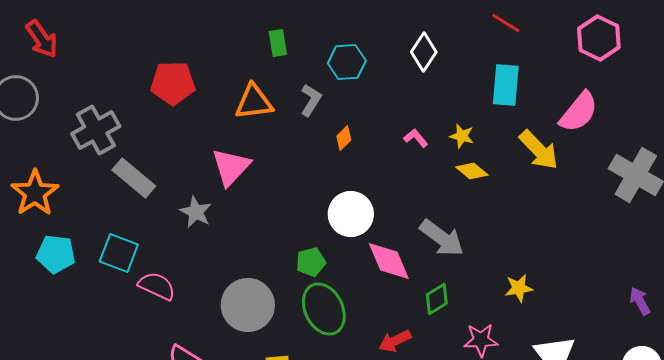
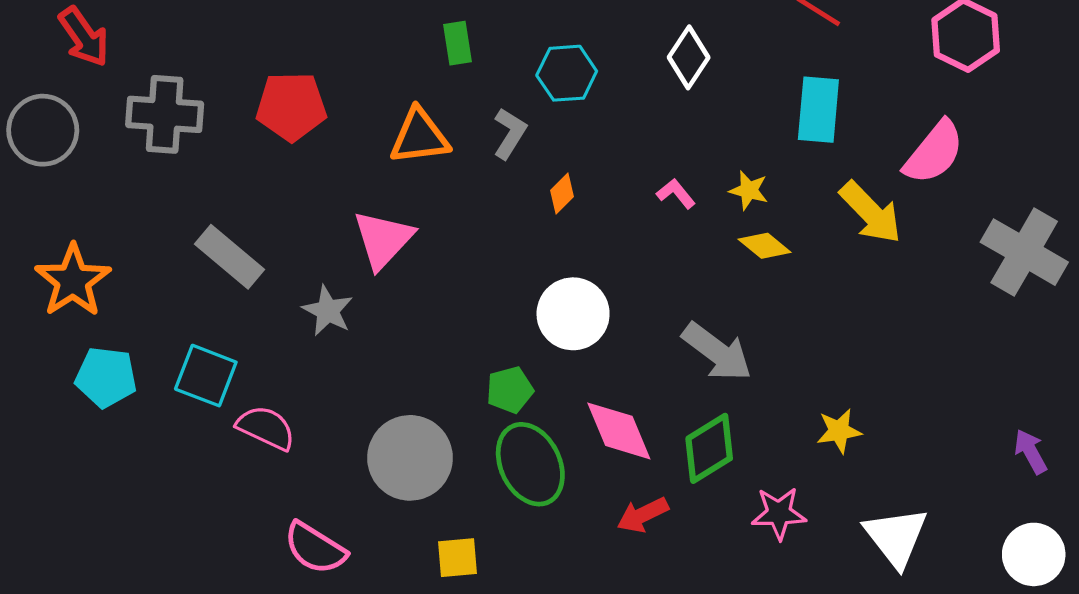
gray cross: (96, 130) -> (165, 114), moved, turned 33
pink diamond: (389, 261) -> (619, 431), moved
green diamond: (437, 299) -> (709, 448), size x1.4

